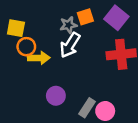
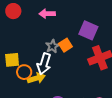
orange square: (85, 17) -> (65, 45), moved
white arrow: (70, 45) -> (44, 64), moved

